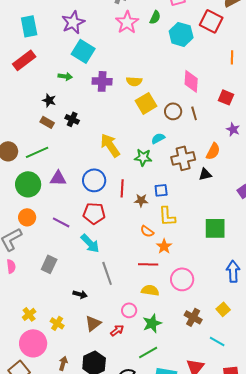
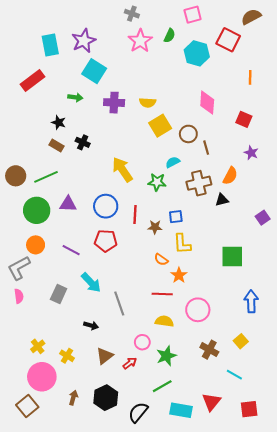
cyan rectangle: (29, 26) -> (50, 45), moved
brown line: (194, 113) -> (206, 148), moved
cyan arrow: (90, 243) -> (91, 283), moved

